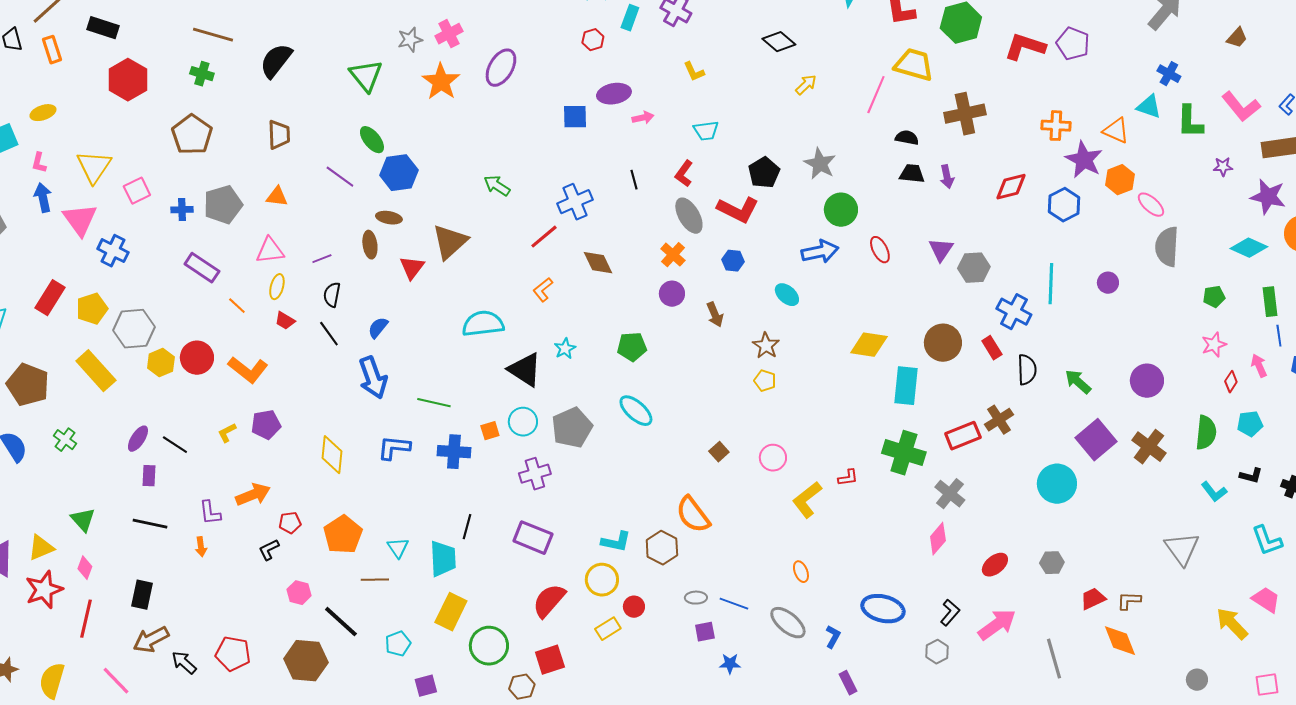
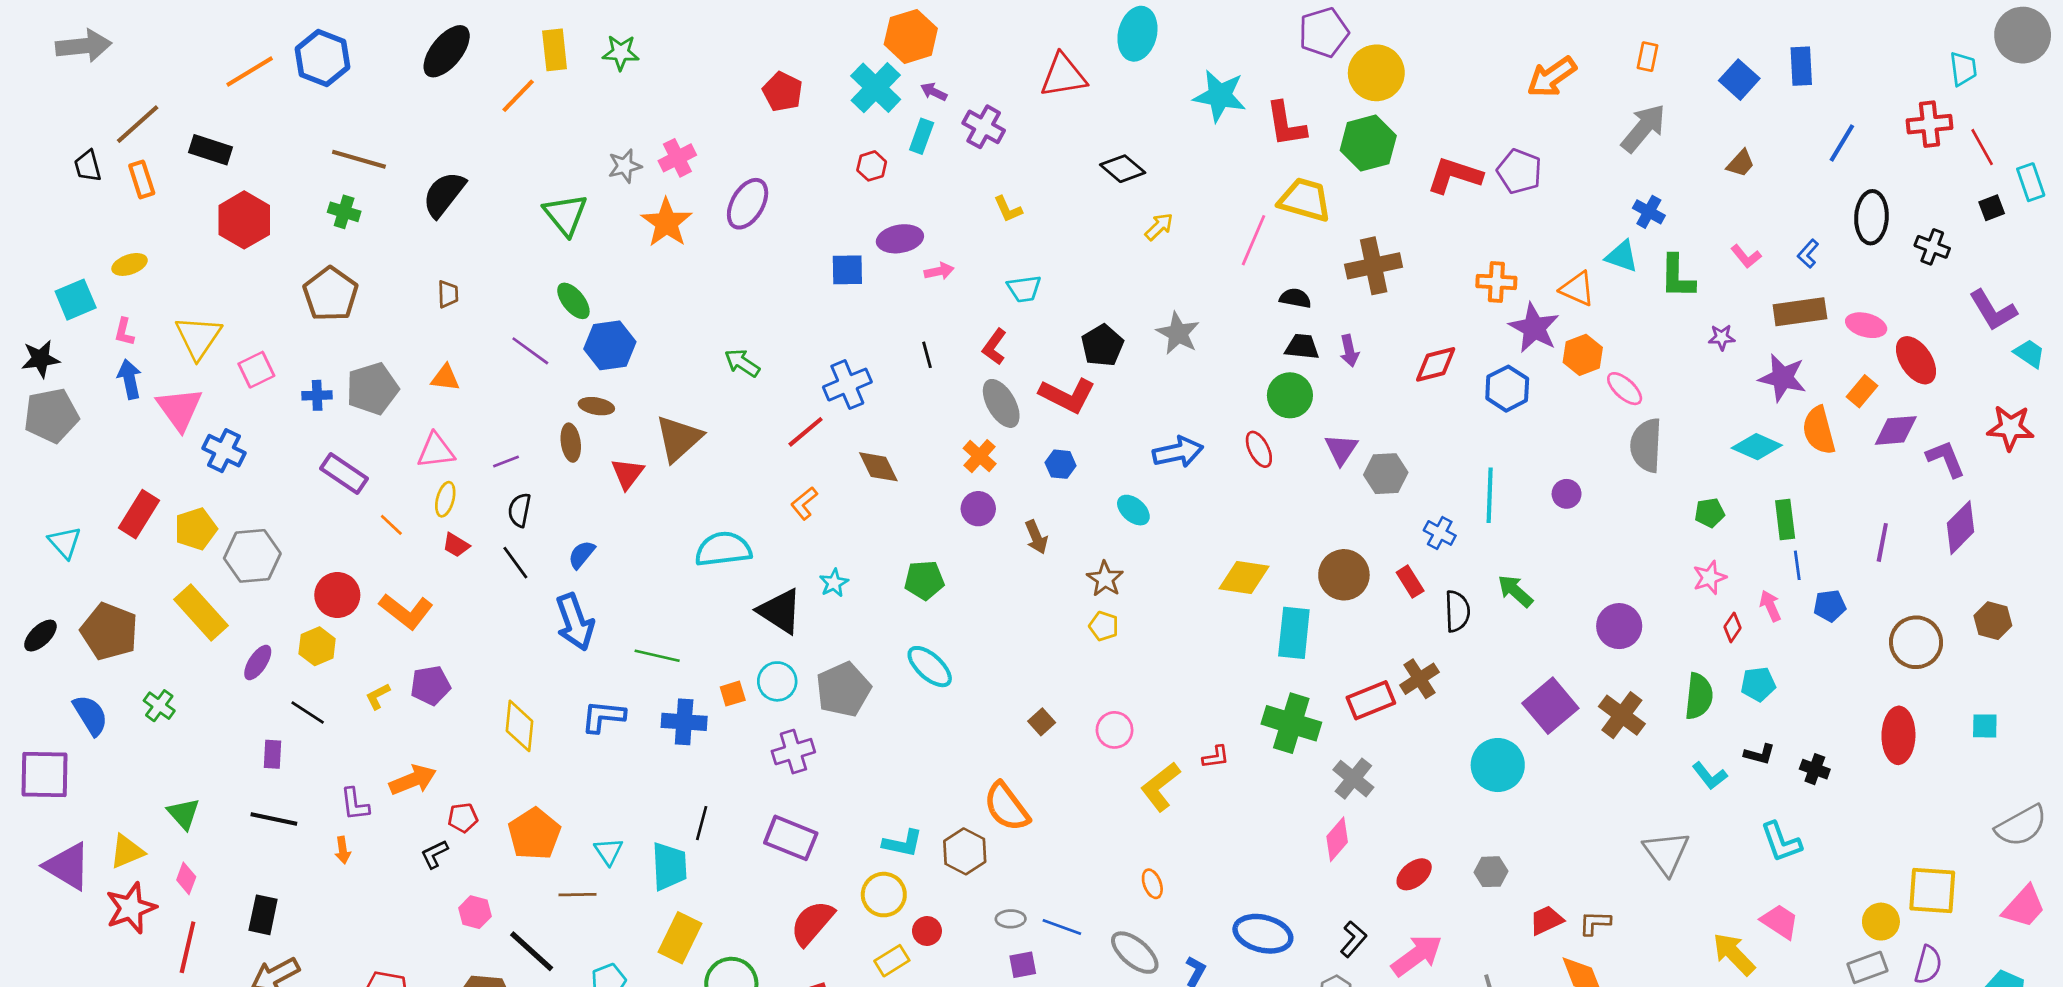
pink L-shape: (1241, 107) -> (1746, 256), size x0.6
brown trapezoid: (279, 135) -> (448, 294), size x0.7
green circle: (841, 210) -> (1290, 395), moved
blue cross: (1014, 312) -> (1440, 533), size x0.7
yellow hexagon: (161, 363) -> (317, 646), moved
green arrow: (1078, 382) -> (1515, 591), moved
purple ellipse: (138, 439) -> (258, 662), moved

